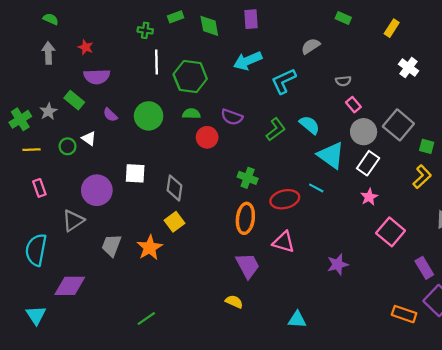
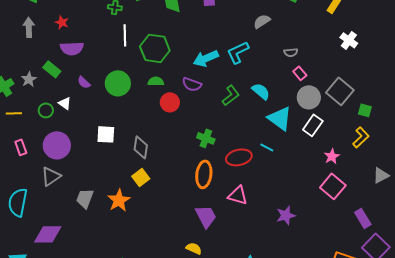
cyan arrow: (248, 61) -> (206, 58), moved
purple circle: (97, 190) -> (57, 145), moved
pink star: (369, 197) -> (332, 156), moved

